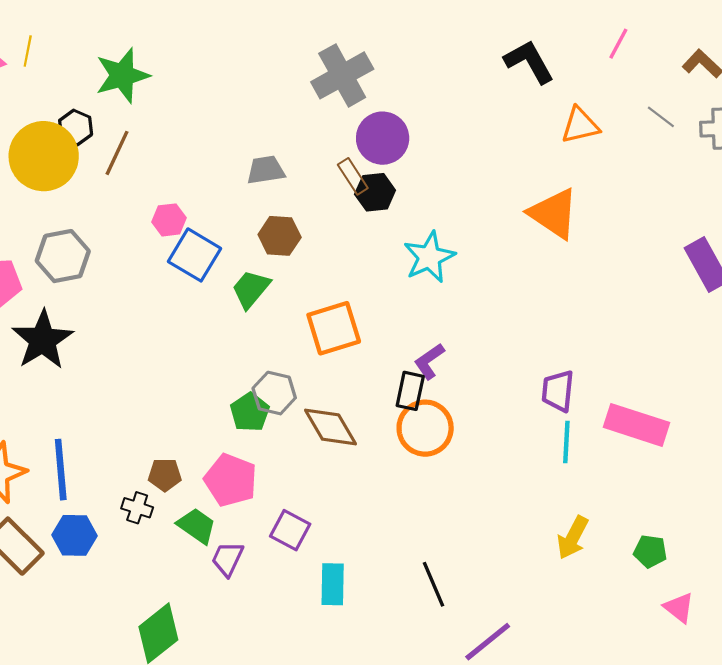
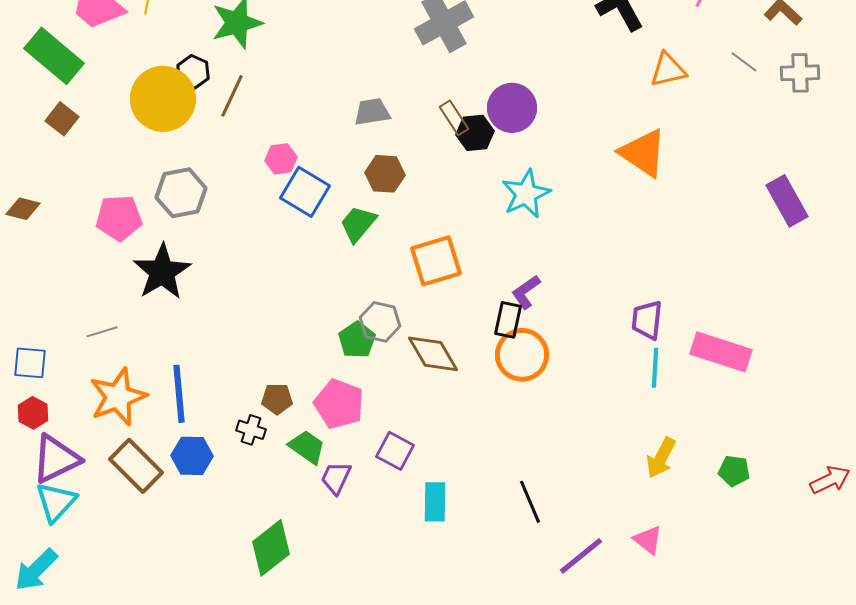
purple circle: (383, 138) -> (512, 108), moved
pink triangle: (679, 608) -> (648, 540), moved

